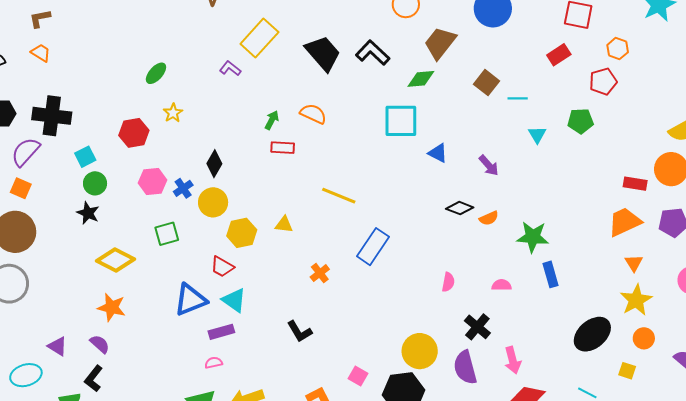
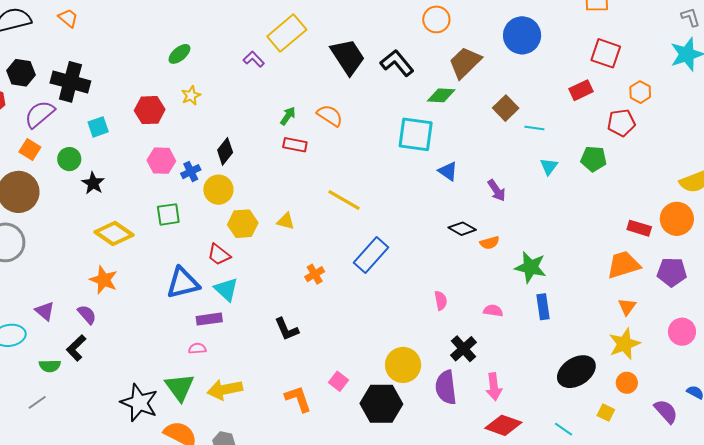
green circle: (95, 183) -> (69, 159), moved
pink semicircle: (448, 282) -> (441, 301), turned -30

